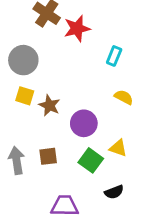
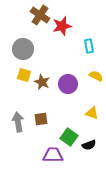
cyan rectangle: (114, 56) -> (89, 46), turned -32
purple circle: (84, 123) -> (68, 84), moved
green square: (91, 160) -> (69, 137), moved

